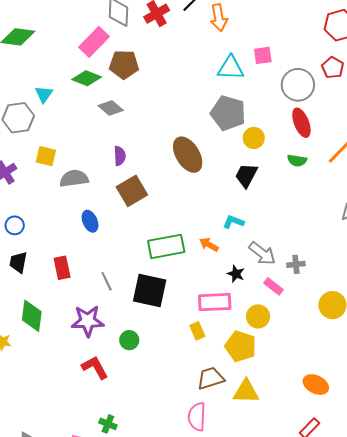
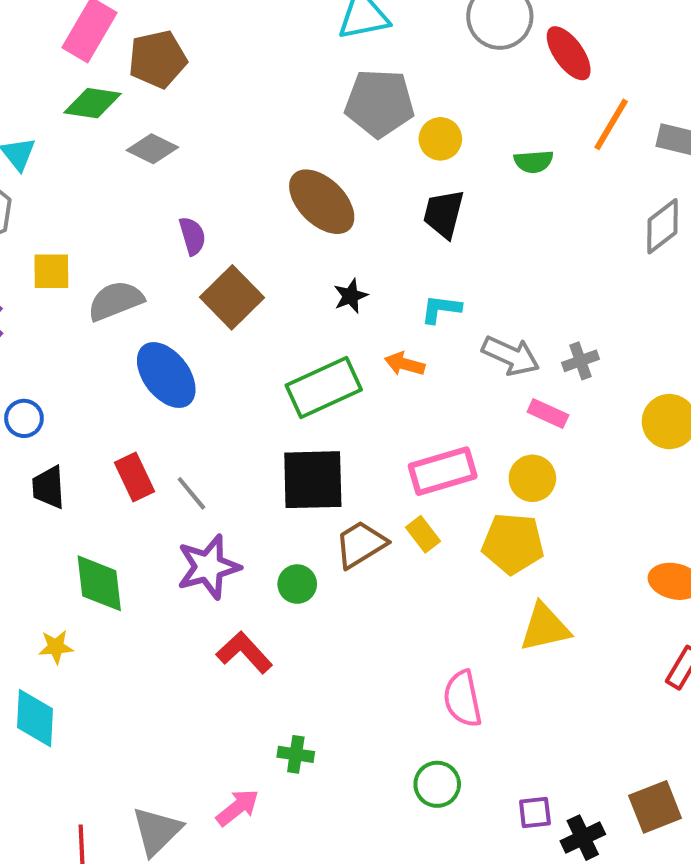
red ellipse: (301, 123) -> (569, 53), moved
blue ellipse: (90, 221) -> (166, 375), size x1.6
black star: (236, 274) -> (351, 296), moved, turned -30
gray line: (107, 281) -> (191, 493), moved
brown trapezoid: (211, 378) -> (361, 544), moved

